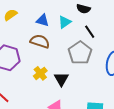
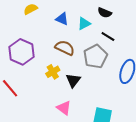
black line: (90, 32) -> (108, 37), turned -32
brown semicircle: (40, 41) -> (65, 48), moved

